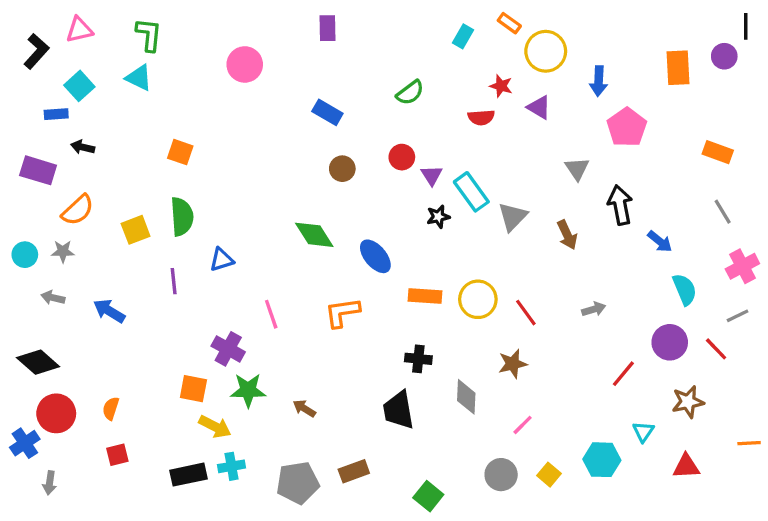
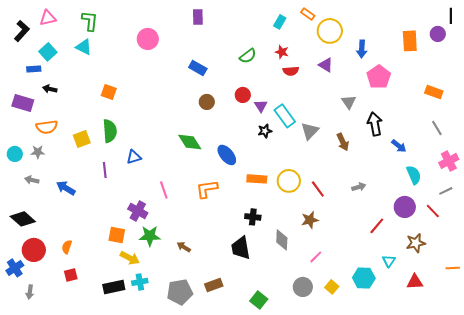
red star: (501, 86) -> (282, 52), moved
orange semicircle: (78, 210) -> (47, 127), turned 35

